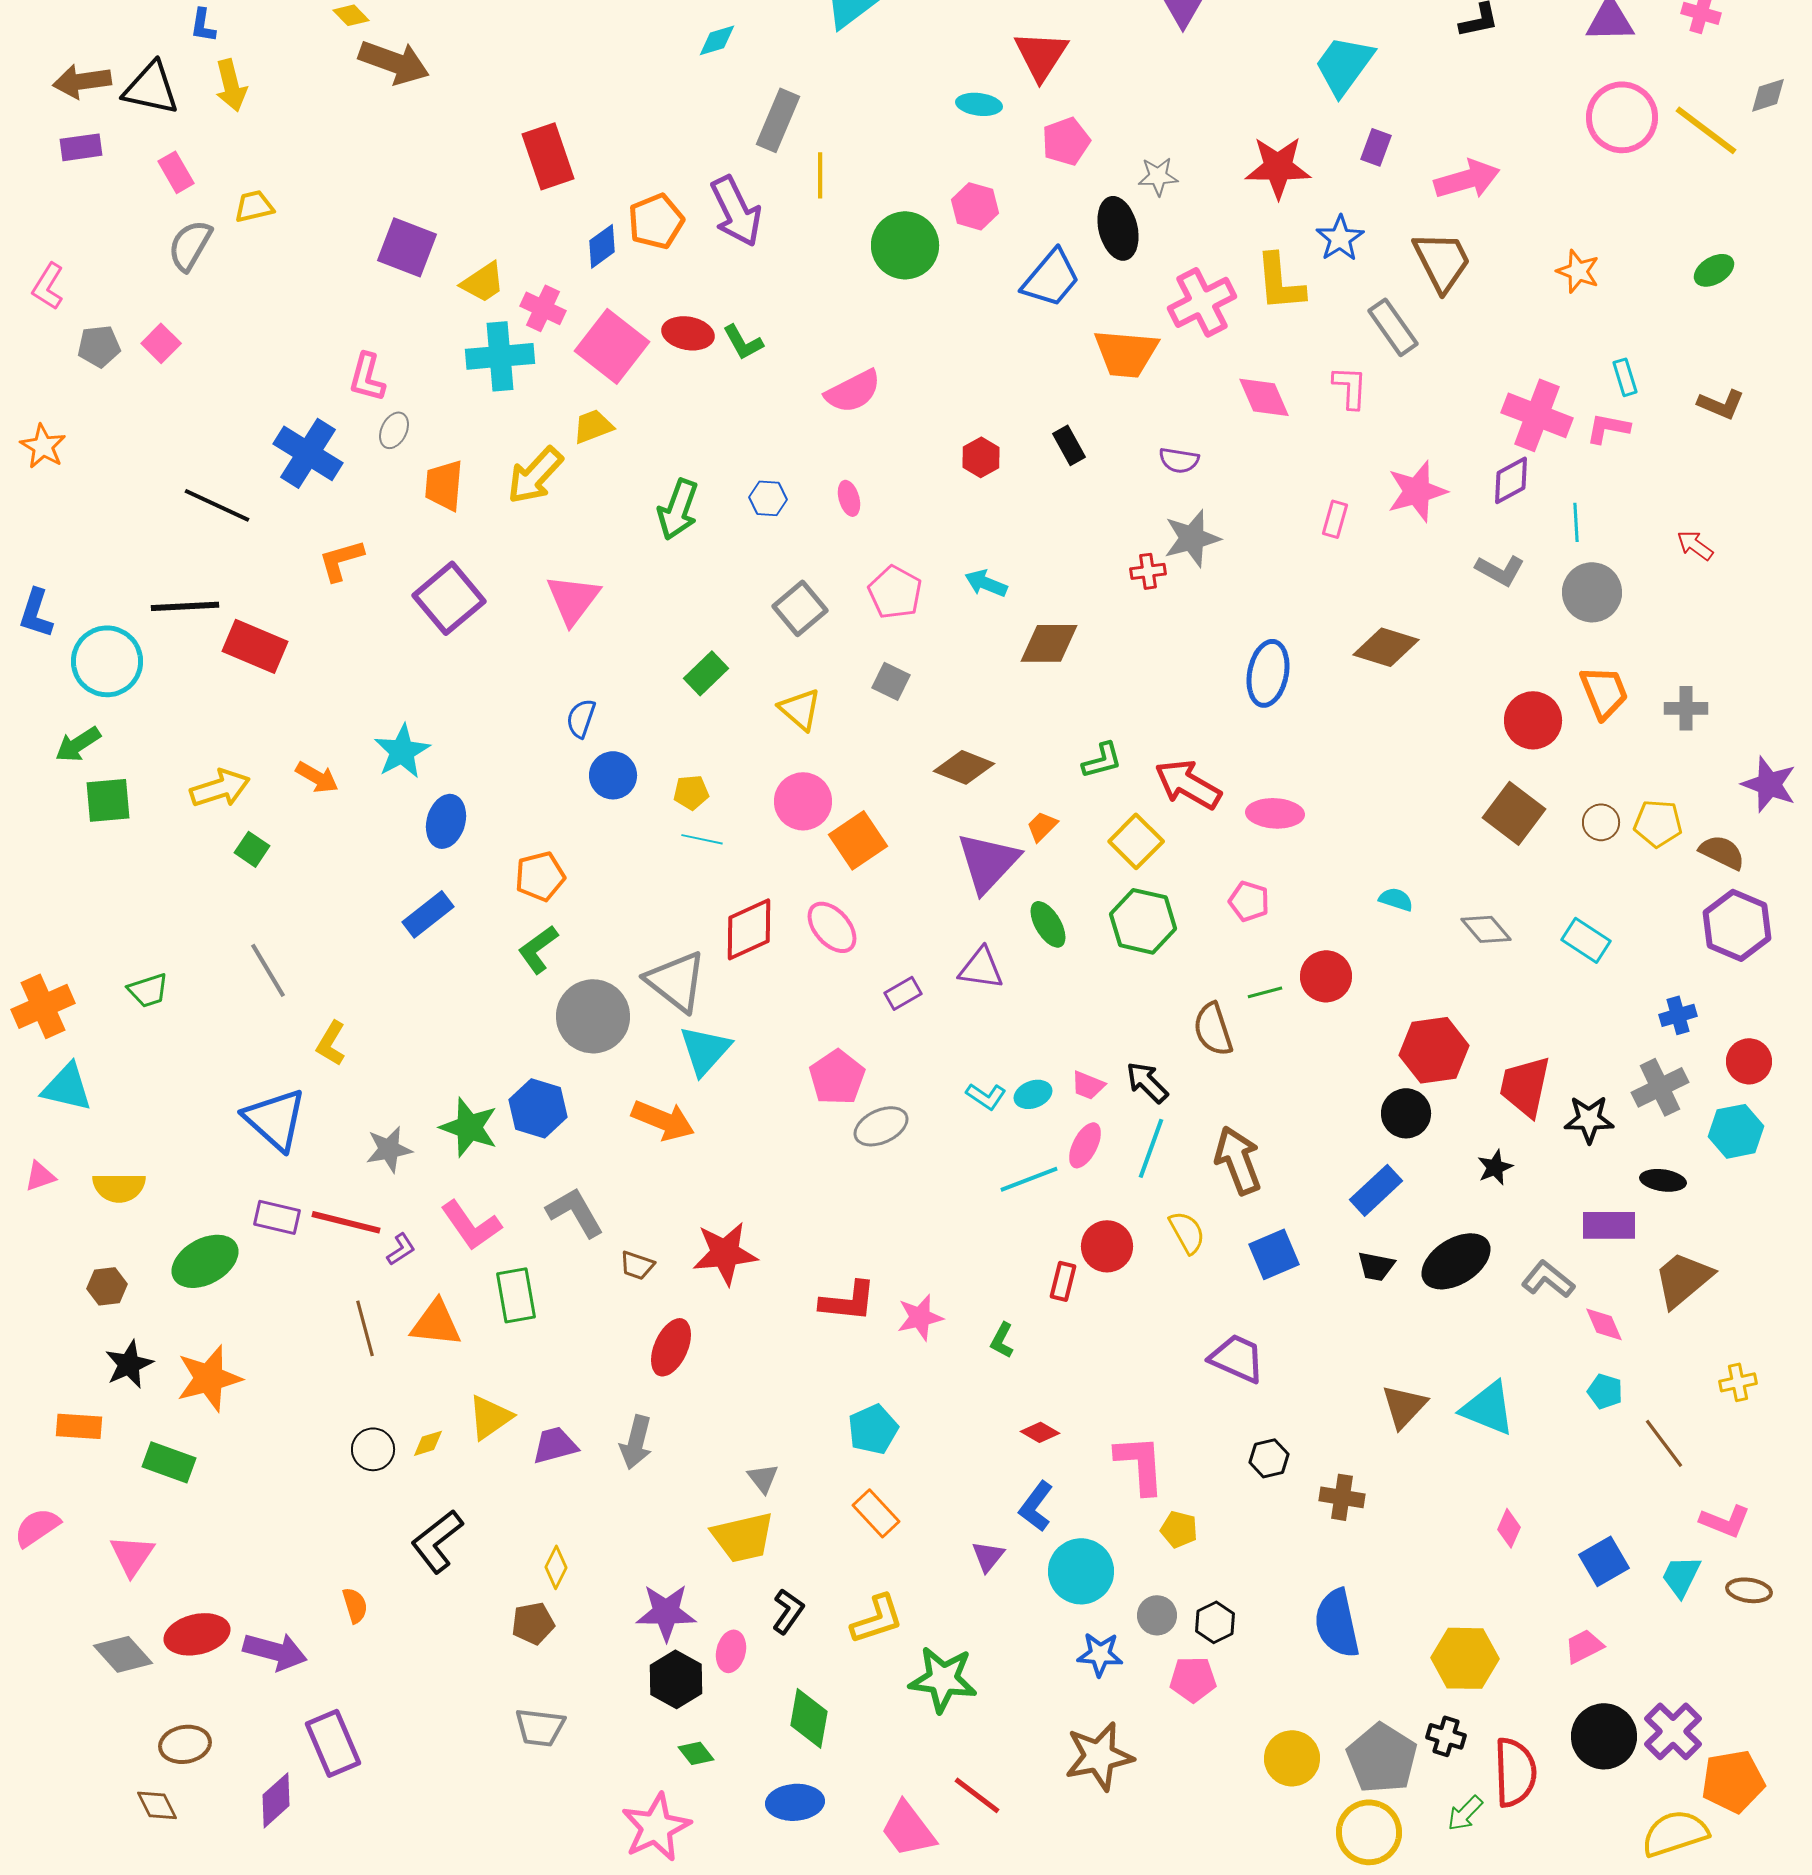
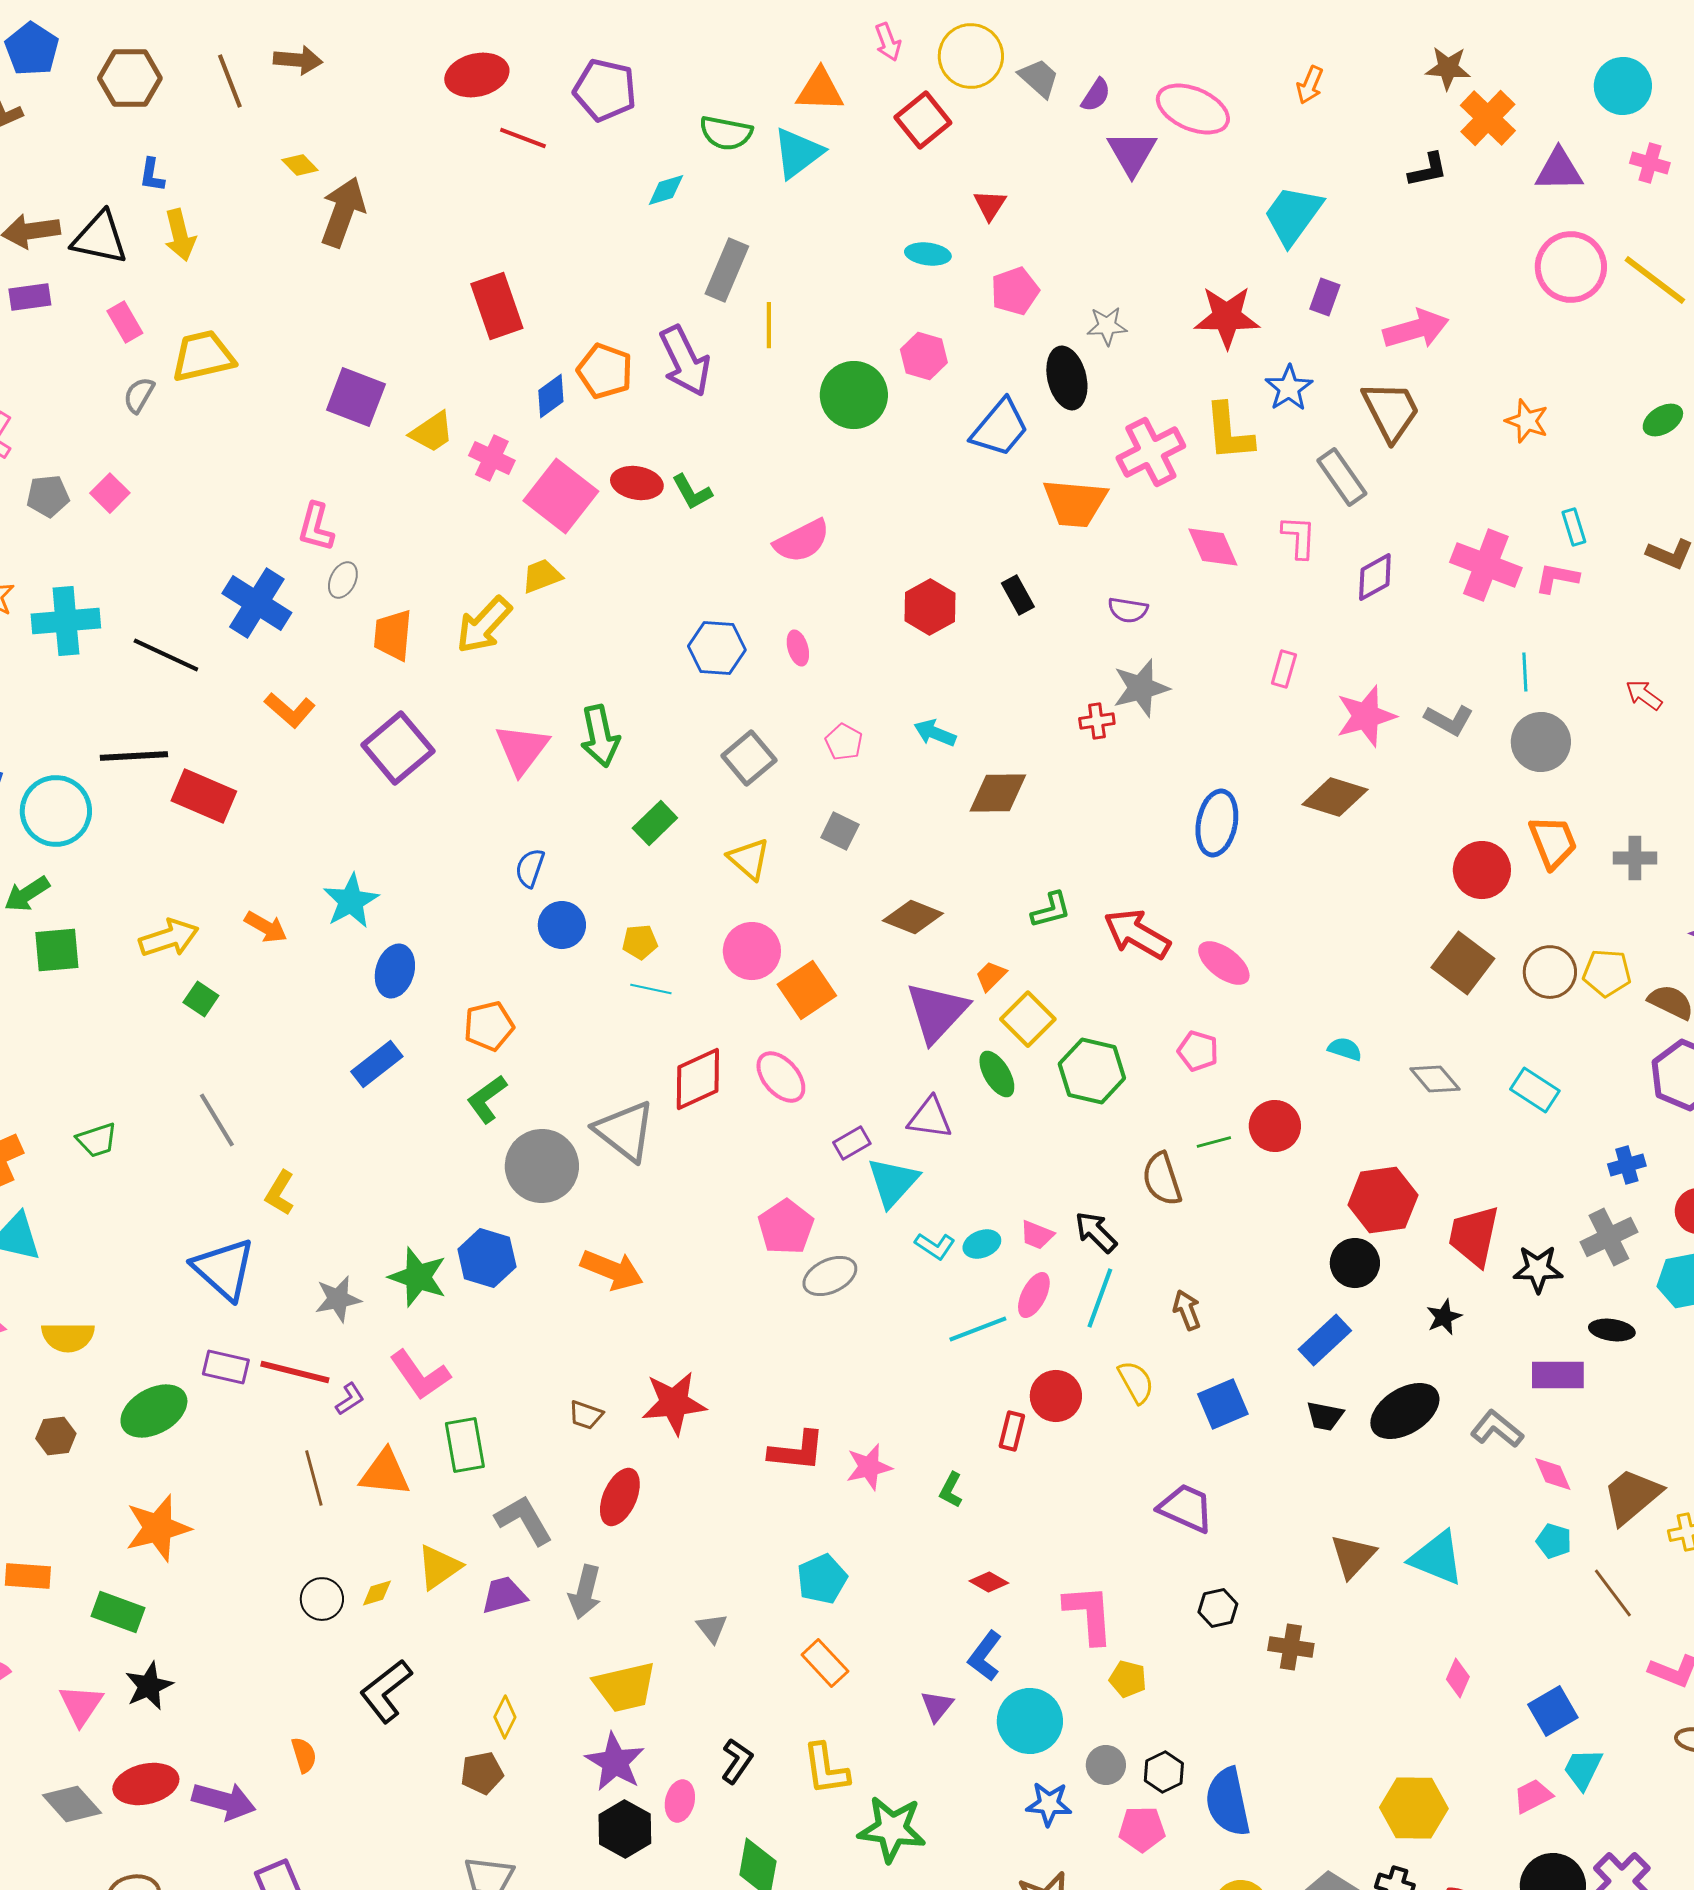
red triangle: (1041, 55) -> (990, 205), size x0.6
brown arrow: (394, 62) -> (343, 212), turned -90
yellow trapezoid: (254, 206) -> (203, 356), size x1.6
orange pentagon: (656, 221) -> (605, 371), turned -30
gray semicircle: (190, 245) -> (139, 395), size x0.7
cyan cross: (500, 356) -> (66, 621), moved
red hexagon: (981, 457) -> (930, 607), size x1.4
purple diamond: (1511, 480) -> (1375, 577), moved
pink star: (1417, 491) -> (1366, 716), moved
blue hexagon: (768, 498) -> (717, 648), size x1.5
green arrow: (678, 509) -> (600, 736), moved, turned -32
orange L-shape: (341, 560) -> (290, 710), turned -123
pink pentagon: (895, 592) -> (844, 742), size x0.7
pink ellipse: (1275, 813) -> (1224, 963), turned 34
brown circle: (1601, 822) -> (1550, 972), size x1.4
yellow square: (1136, 841) -> (1028, 1019), moved
cyan triangle: (705, 1050) -> (893, 1182), moved
brown arrow: (1238, 1160) -> (1187, 1310), size x0.6
gray L-shape: (575, 1212) -> (524, 1520), moved
brown trapezoid: (1683, 1279) -> (1632, 1496), moved
black star: (129, 1364) -> (149, 1686), moved
yellow trapezoid: (743, 1537) -> (625, 1687), moved
cyan trapezoid: (1681, 1576) -> (1583, 1769), moved
purple star: (666, 1612) -> (615, 1762), turned 30
yellow L-shape: (877, 1619) -> (826, 1769), turned 100
blue semicircle: (1337, 1623) -> (1228, 1802), moved

